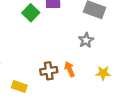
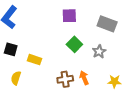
green square: (31, 13) -> (74, 44), moved
yellow rectangle: (19, 87) -> (35, 60), moved

